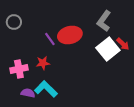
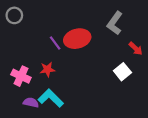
gray circle: (14, 22) -> (14, 15), moved
white square: (108, 49) -> (122, 72), moved, size x0.7
pink cross: (19, 69) -> (21, 76), turned 36

